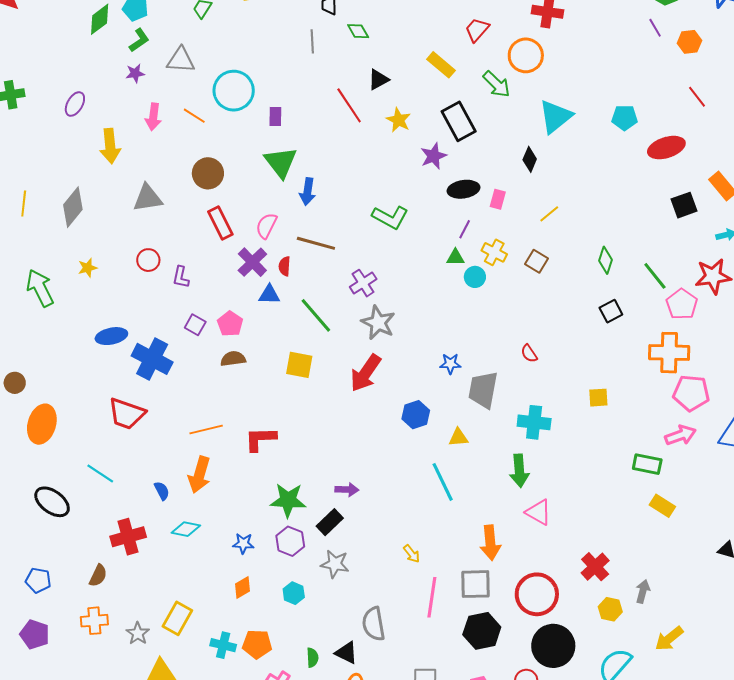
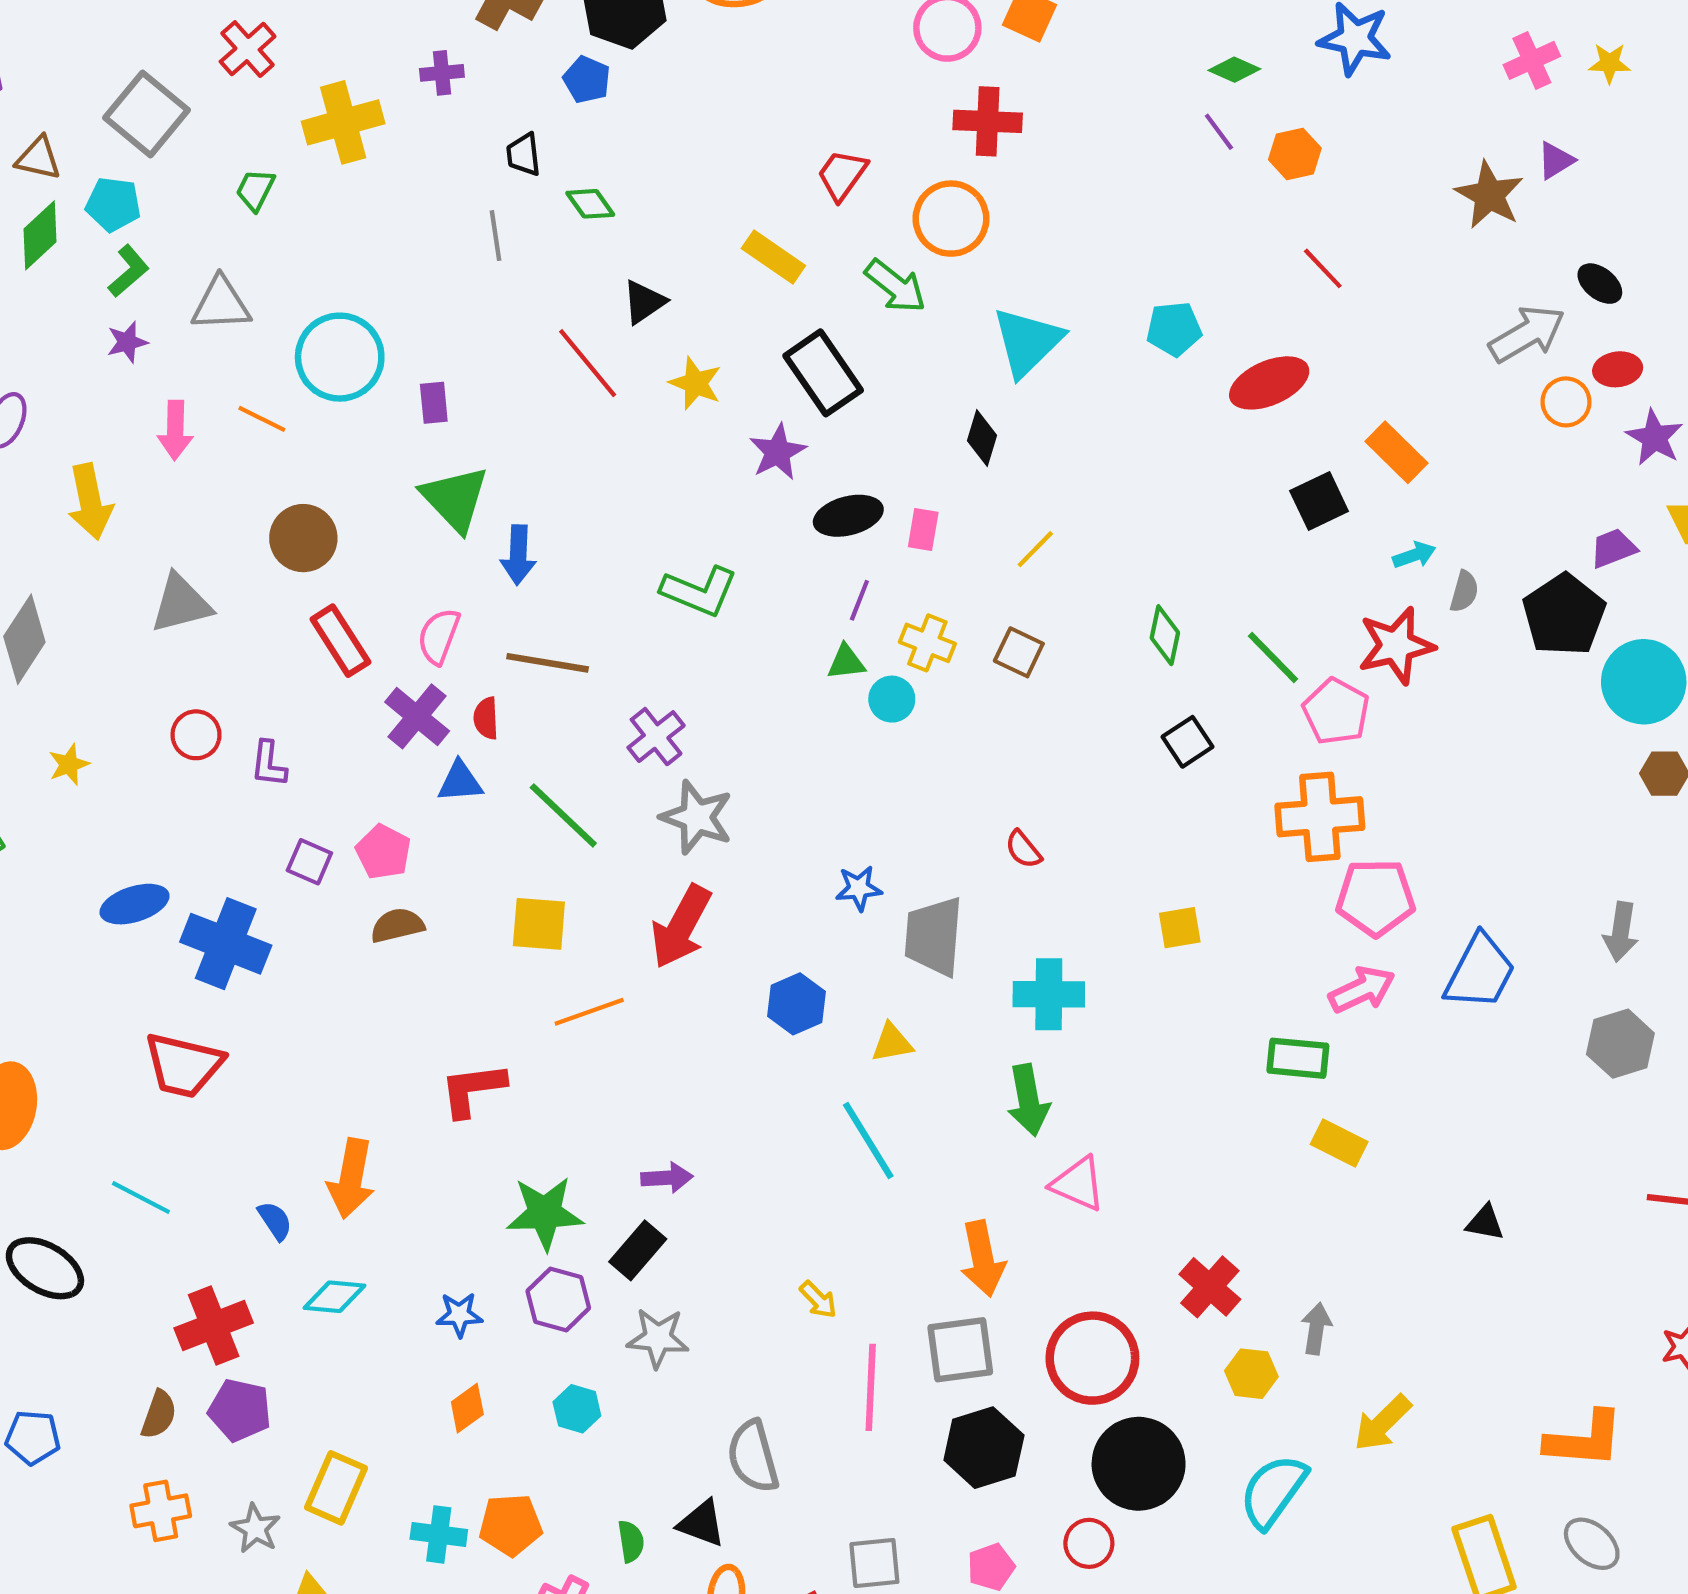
orange line: (206, 429) -> (589, 1012), moved
purple pentagon: (35, 634) -> (240, 1410), moved

